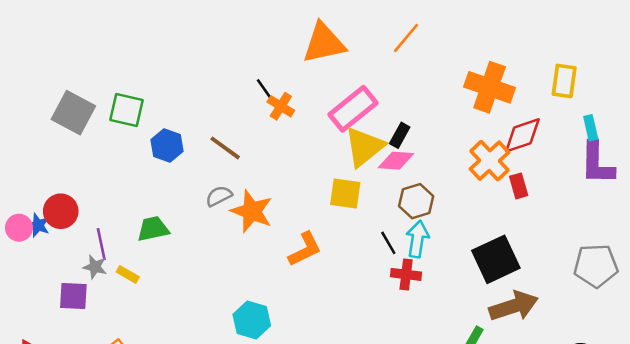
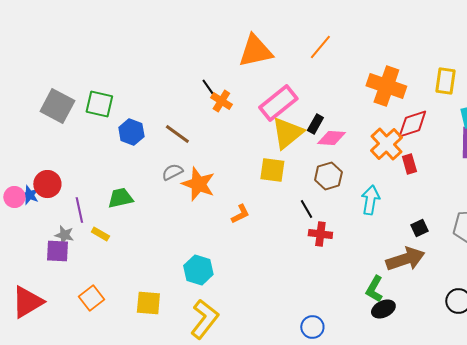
pink diamond: (396, 161) -> (331, 138), moved
cyan arrow: (417, 239) -> (370, 200), moved
orange L-shape: (305, 249) -> (240, 214), size x0.7
black square: (496, 259) -> (419, 228), moved, size x0.5
gray star: (95, 267) -> (64, 235), moved

